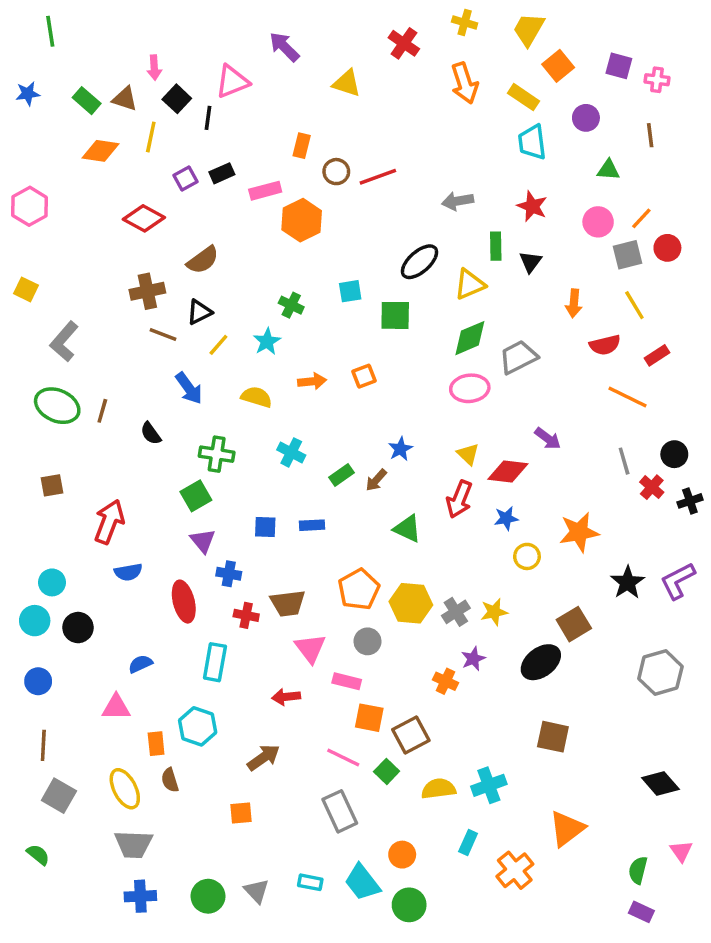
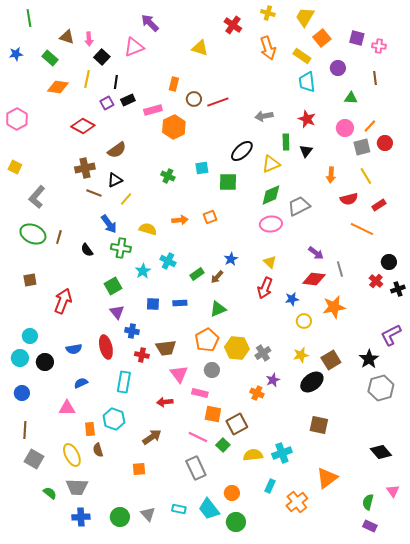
purple arrow: (284, 47) -> (150, 23), moved
brown triangle: (125, 99) -> (67, 37), moved
black line: (208, 118) -> (116, 82), moved
cyan star: (267, 341) -> (143, 271), moved
green cross: (217, 454) -> (121, 248), moved
gray line: (624, 461) -> (340, 269), moved
red diamond: (508, 472) -> (314, 279), moved
green triangle: (407, 529) -> (218, 309), moved, turned -48
blue semicircle: (128, 572) -> (74, 349), moved
black star: (628, 582) -> (369, 359), moved
yellow star: (494, 612) -> (301, 355), moved
green semicircle: (38, 855) -> (50, 493), moved

